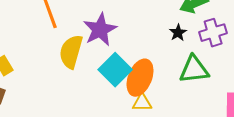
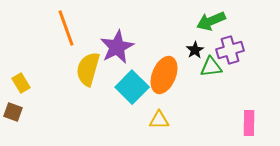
green triangle: (194, 70) -> (211, 67), moved, size x0.7
orange ellipse: (140, 78) -> (164, 75), moved

